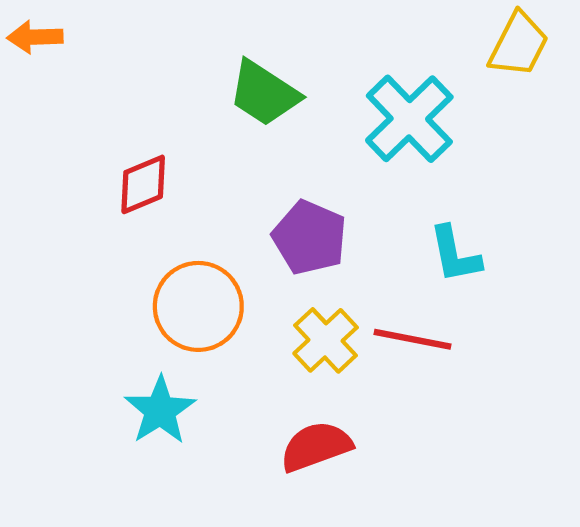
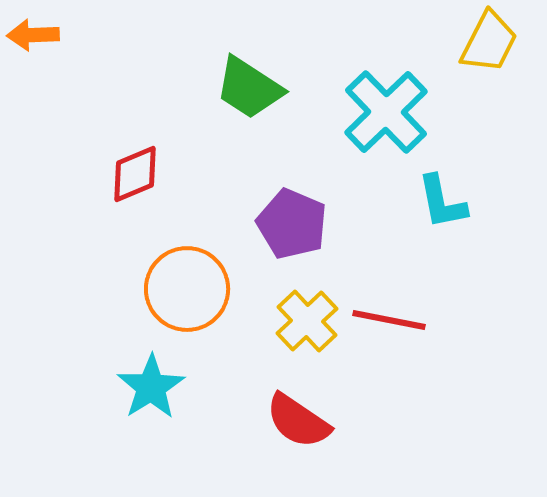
cyan L-shape: (455, 254) -> (442, 202), moved
red semicircle: (316, 446) -> (298, 421), turned -126

